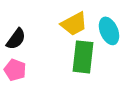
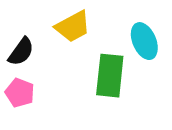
yellow trapezoid: (74, 24) -> (73, 27), moved

